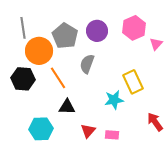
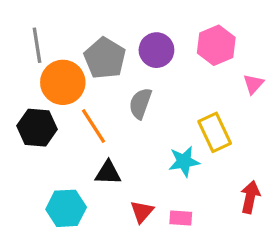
pink triangle: (156, 44) -> (253, 84), moved
red arrow: (155, 122) -> (250, 197), turned 48

